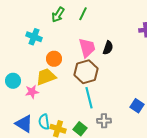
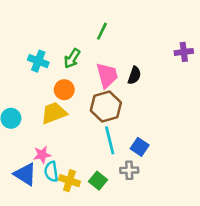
green arrow: (58, 15) -> (72, 58), moved
pink star: (32, 92) -> (42, 155), moved
blue square: (137, 106) -> (140, 147), moved

